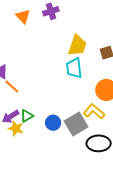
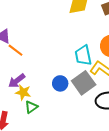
cyan trapezoid: (74, 68) -> (83, 55), moved
green triangle: (27, 116) -> (31, 107), moved

